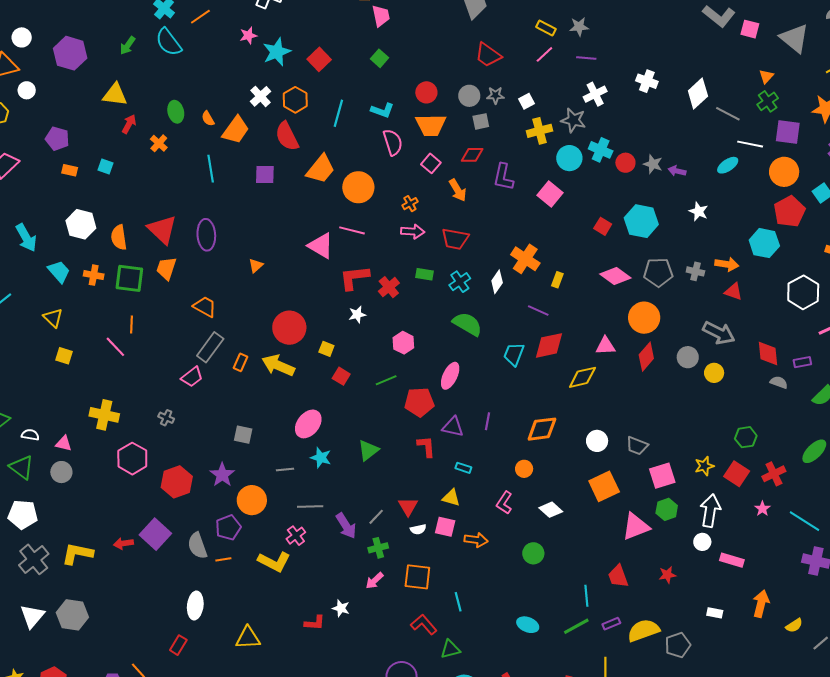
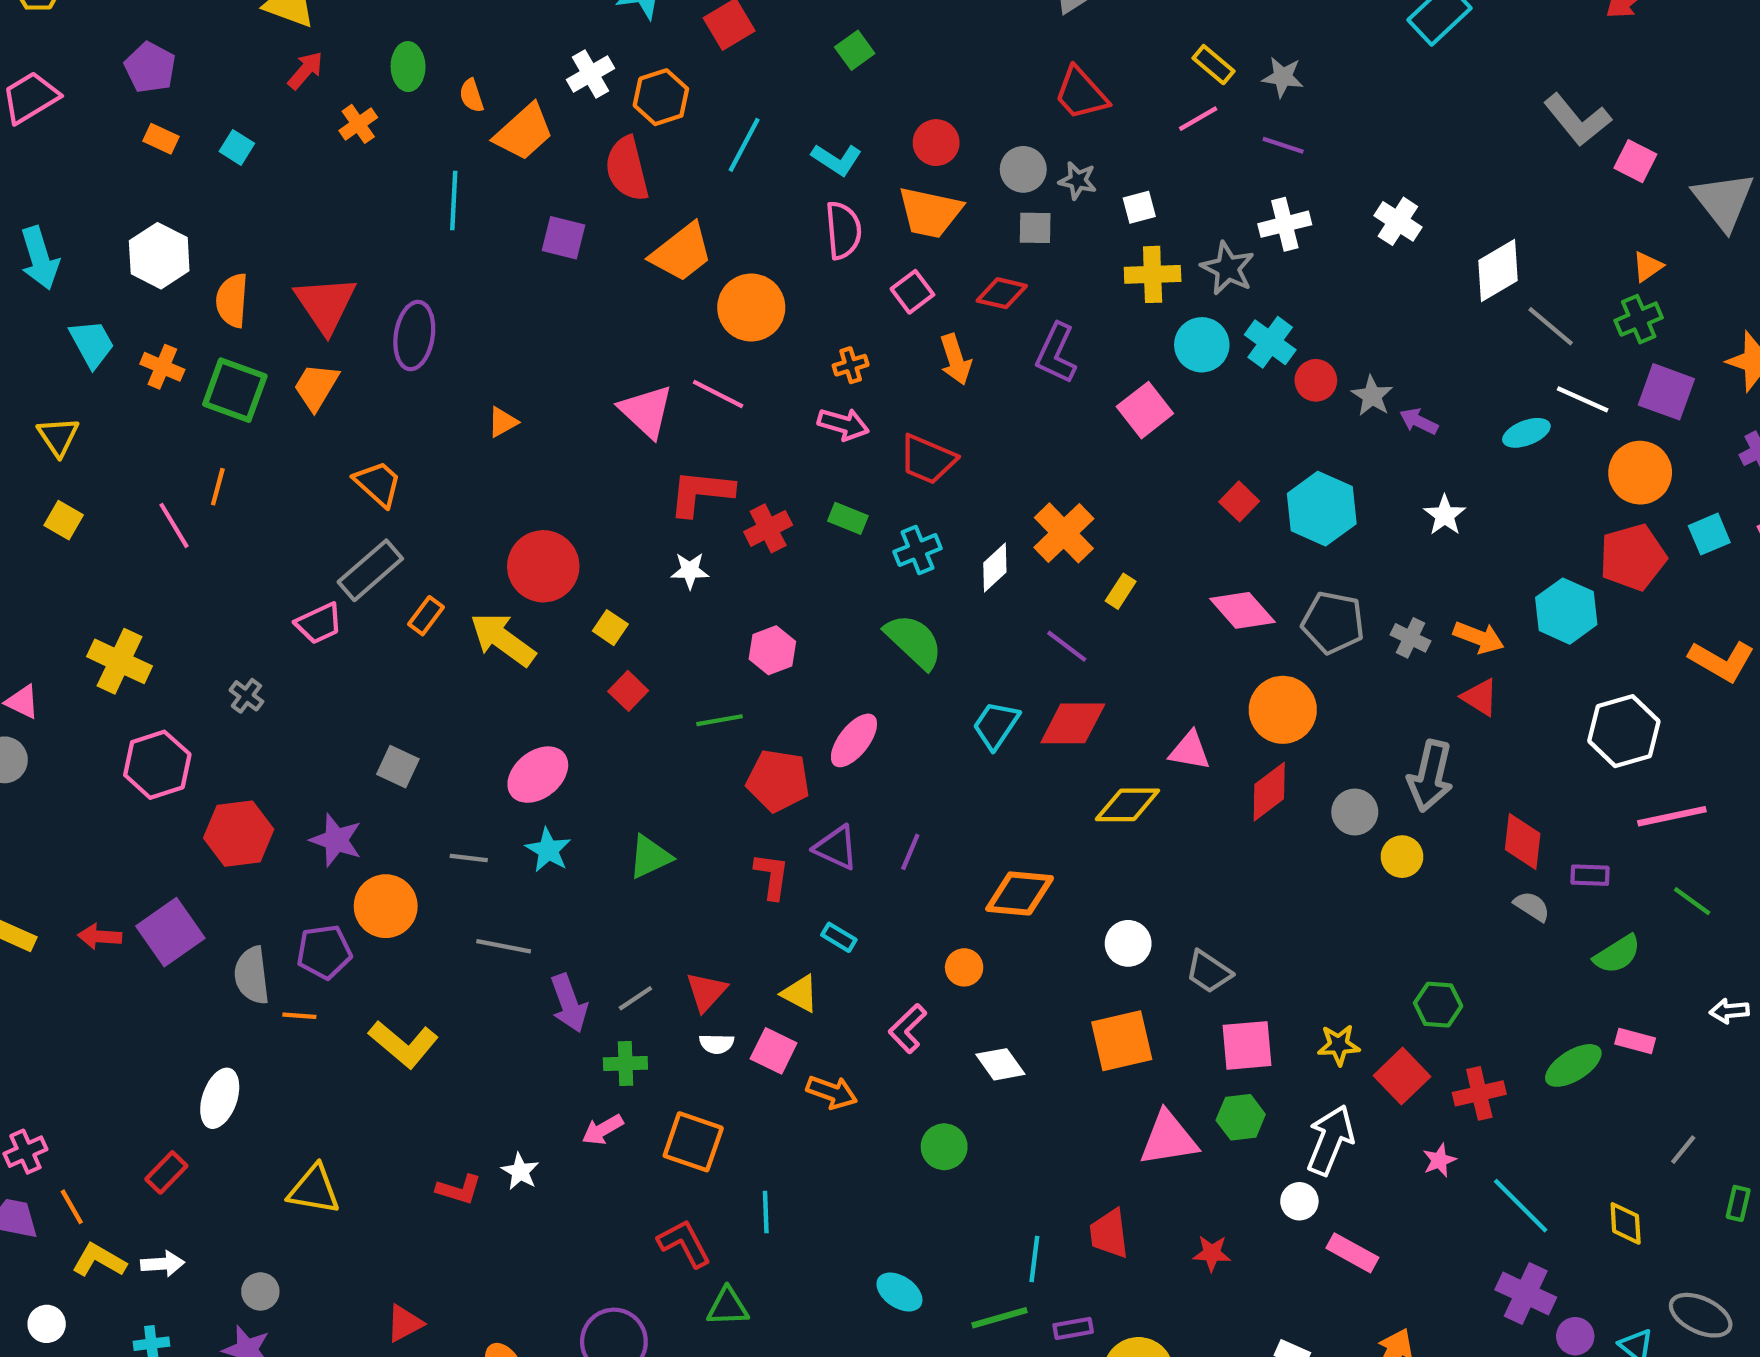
gray arrow: (719, 333) -> (1430, 776), turned 64
purple star: (222, 475) -> (336, 840), turned -30
pink cross: (296, 536) -> (25, 1152), moved

